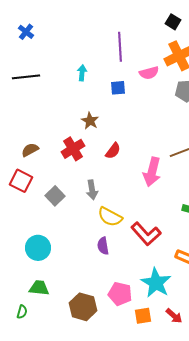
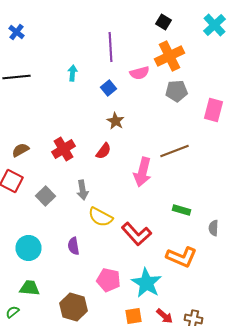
blue square: (118, 88) -> (108, 88), turned -35
brown star: (90, 121) -> (116, 121), moved
purple semicircle: (103, 246) -> (74, 246), moved
pink pentagon: (120, 294) -> (108, 280), moved
green semicircle: (22, 312) -> (12, 312), turned -144

